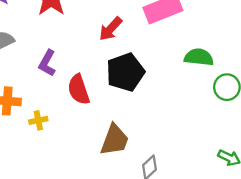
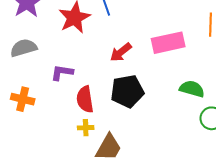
purple L-shape: (47, 63) -> (62, 73), turned 60
yellow cross: (38, 120) -> (86, 128), moved

